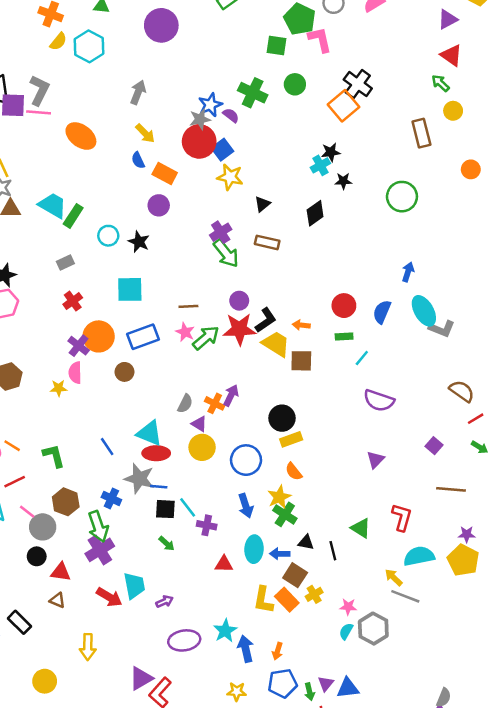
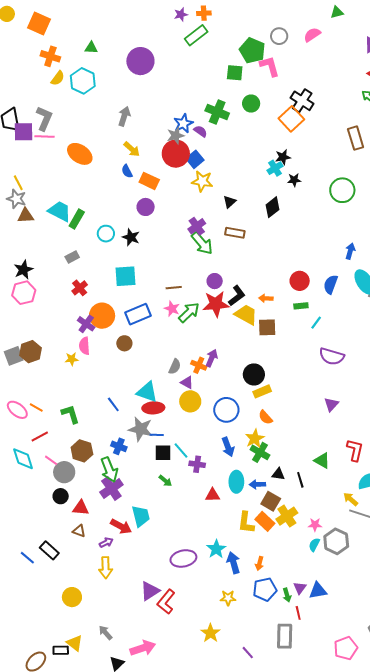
yellow cross: (314, 594) -> (287, 516), size x1.5
purple arrow: (165, 602) -> (106, 543), moved

